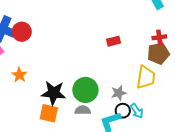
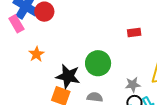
green circle: (85, 90) -> (98, 63), moved

